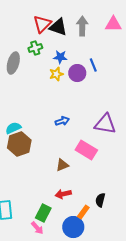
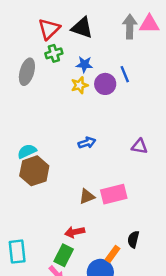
red triangle: (42, 24) -> (49, 29), moved
gray arrow: (82, 26) -> (130, 26), moved
purple triangle: (105, 124) -> (139, 146), size x0.6
pink rectangle: (86, 150) -> (114, 194), moved, turned -45
red arrow: (63, 194) -> (75, 232), moved

